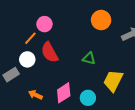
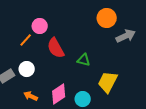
orange circle: (101, 20) -> (107, 18), moved
red semicircle: (50, 52) -> (56, 48), moved
white circle: (27, 59) -> (27, 69), moved

